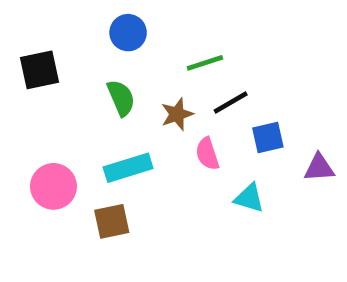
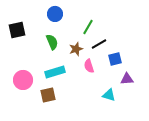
green line: (205, 63) -> (88, 27), turned -42
purple triangle: (319, 168) -> (127, 79), moved
cyan triangle: (249, 198) -> (109, 95), moved

